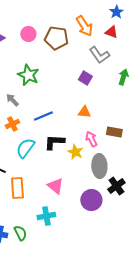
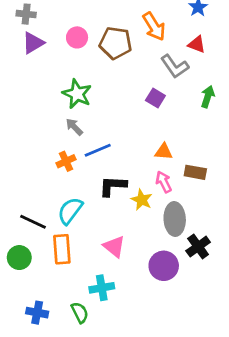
red triangle: (111, 32) -> (197, 44), moved
gray arrow: (12, 100) -> (74, 127), moved
orange triangle: (84, 112) -> (164, 152), moved
orange cross: (12, 124) -> (66, 161), moved
cyan semicircle: (25, 148) -> (70, 211), moved
green semicircle: (20, 233) -> (80, 313), moved

